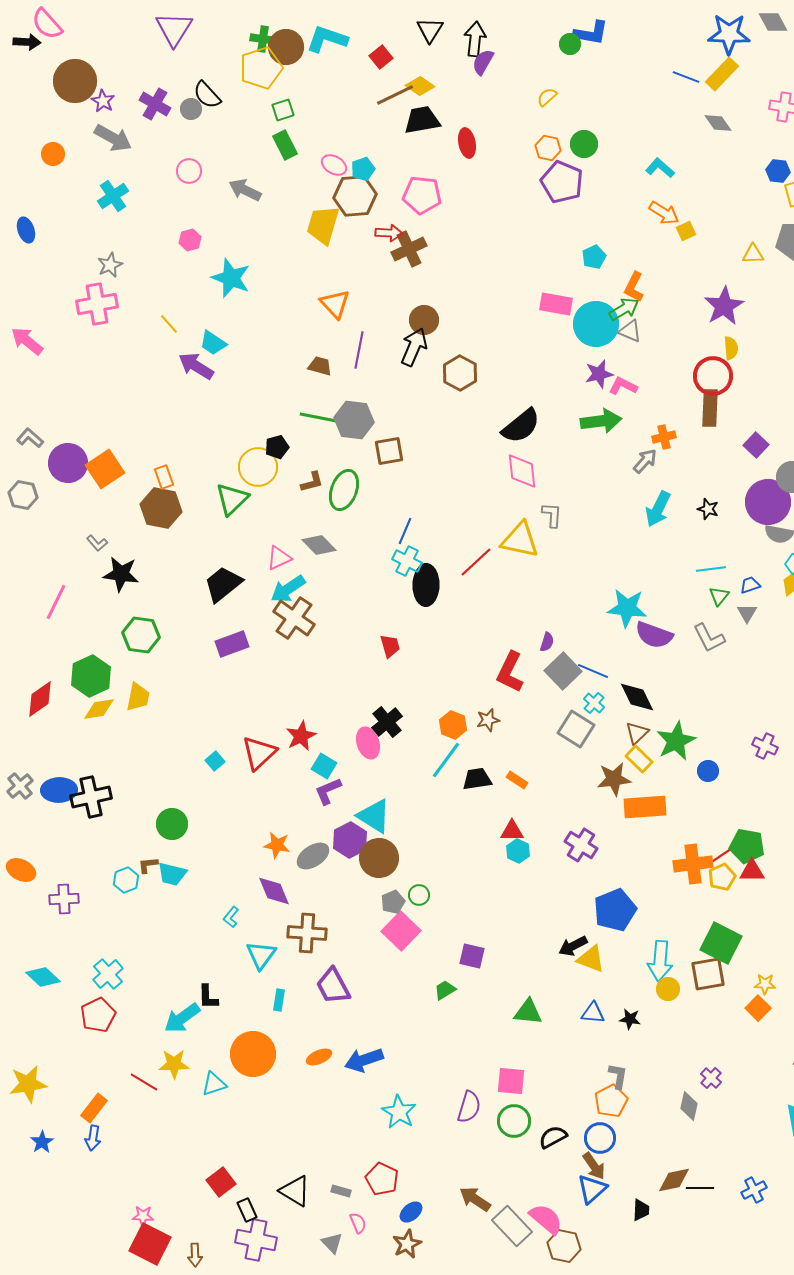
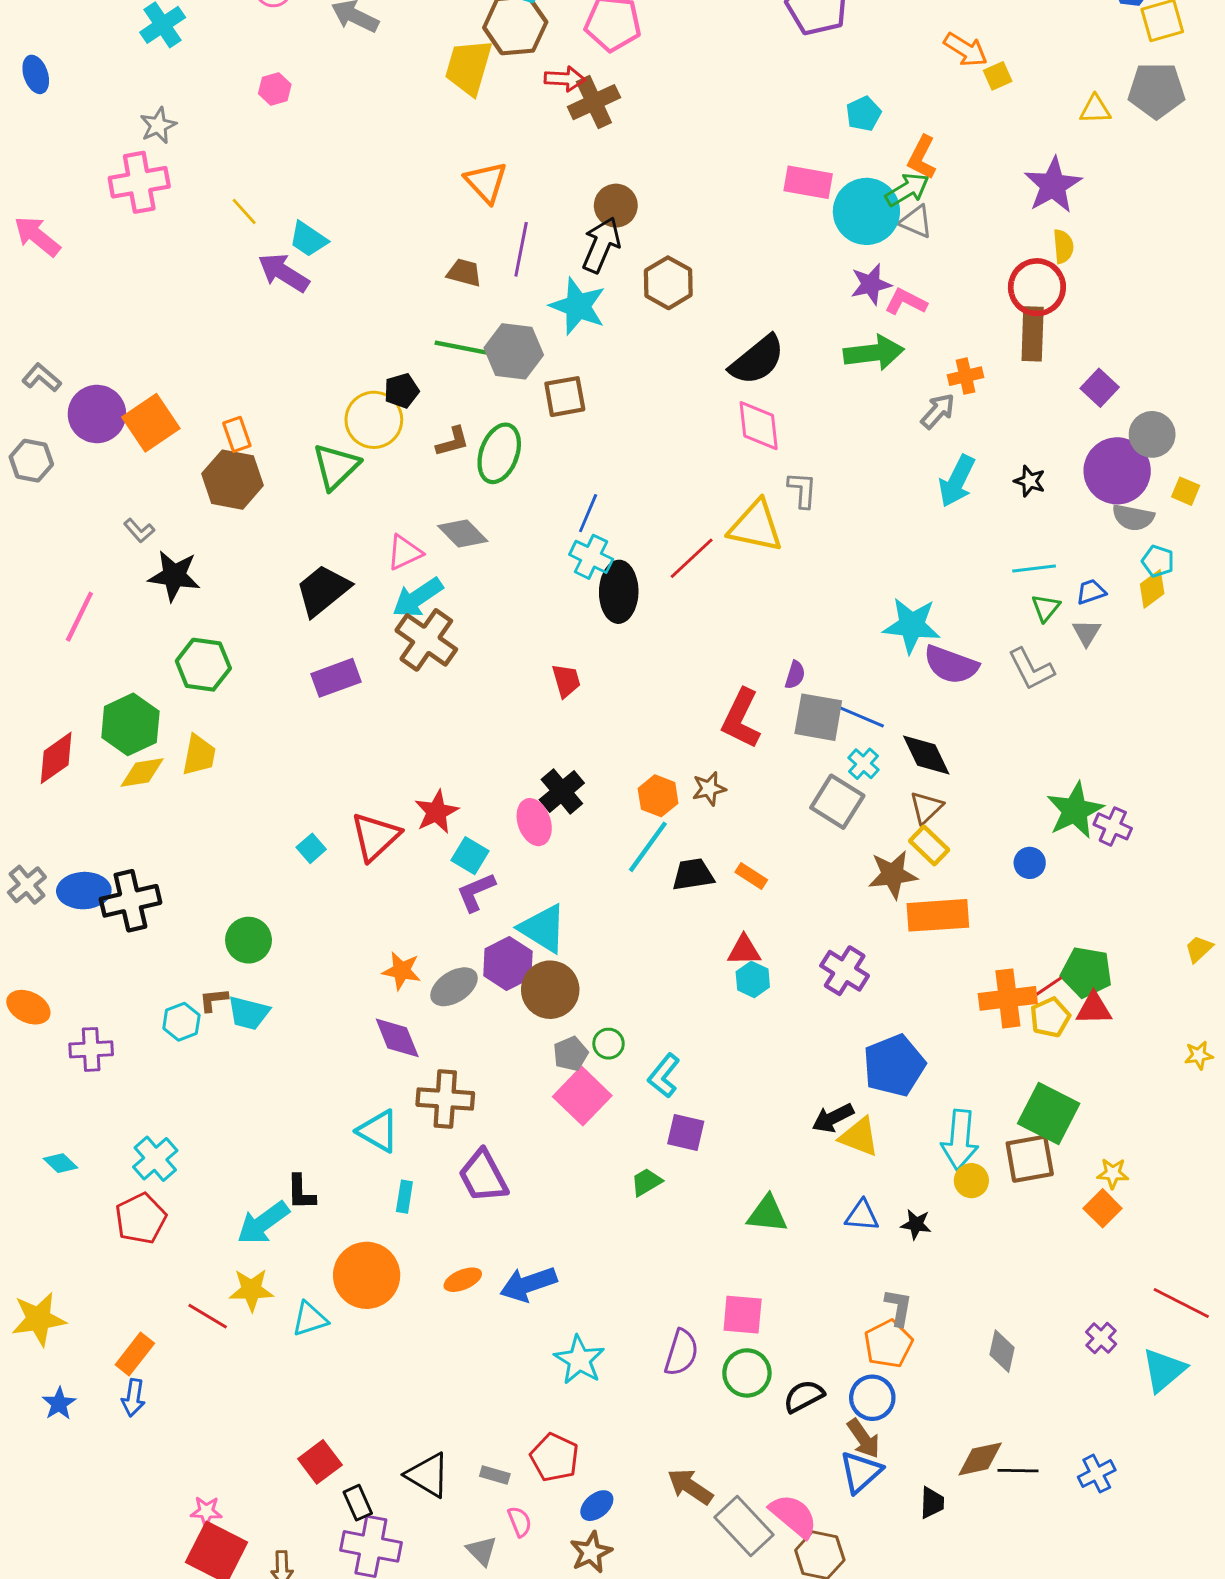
cyan star: (231, 278) -> (578, 306), moved
gray square: (563, 671) -> (818, 717), turned -36
green star: (676, 741) -> (1075, 810), moved
cyan L-shape: (231, 917) -> (664, 1076), moved, size x1.4
cyan triangle: (261, 955) -> (378, 1131), turned -36
cyan diamond: (43, 977) -> (61, 1163), size x0.7
purple cross: (711, 1078) -> (1101, 1338), moved

